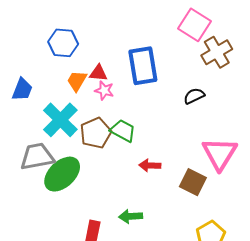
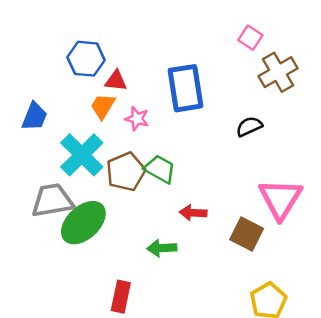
pink square: (194, 25) -> (250, 38), size x0.6
red triangle: (98, 73) -> (116, 81), moved
green arrow: (131, 216) -> (162, 248), moved

